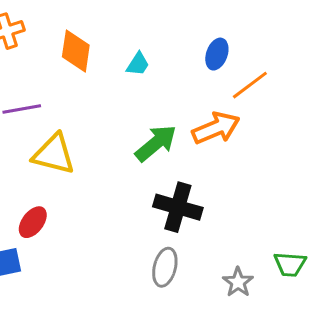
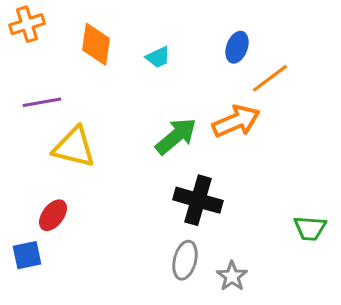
cyan trapezoid: (138, 64) -> (158, 57), turned 32
green trapezoid: (290, 264) -> (310, 228), moved
gray star: (238, 282) -> (232, 276), moved

